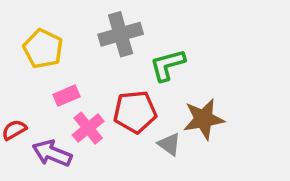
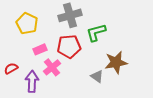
red pentagon: (135, 112) -> (69, 46), moved
purple arrow: (52, 153) -> (32, 81), turned 70

